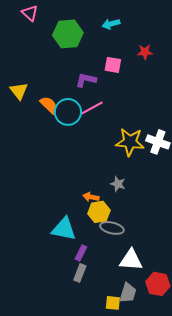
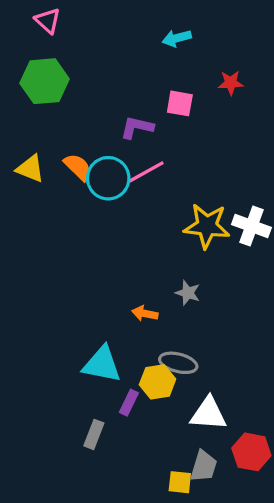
green hexagon: (68, 34) -> (45, 81), moved
yellow triangle: (19, 91) -> (30, 169), moved, turned -30
yellow hexagon: (99, 212) -> (158, 382), moved
gray rectangle: (80, 273) -> (94, 434), moved

